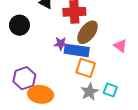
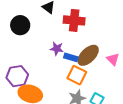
brown ellipse: (88, 32) -> (88, 55), moved
blue rectangle: (77, 50) -> (71, 57), size x0.6

